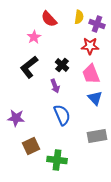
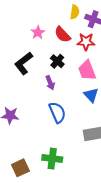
red semicircle: (49, 19) -> (62, 35), moved
pink star: (34, 37) -> (38, 33), moved
brown square: (31, 146) -> (20, 168), moved

